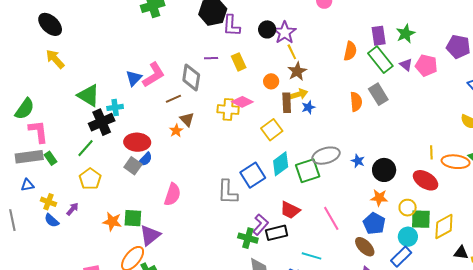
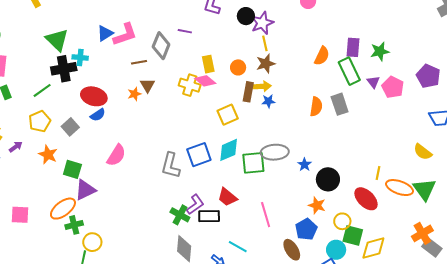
yellow rectangle: (239, 62) -> (208, 64), moved
gray square: (133, 166) -> (70, 127), moved
orange star: (112, 222) -> (48, 155), moved

